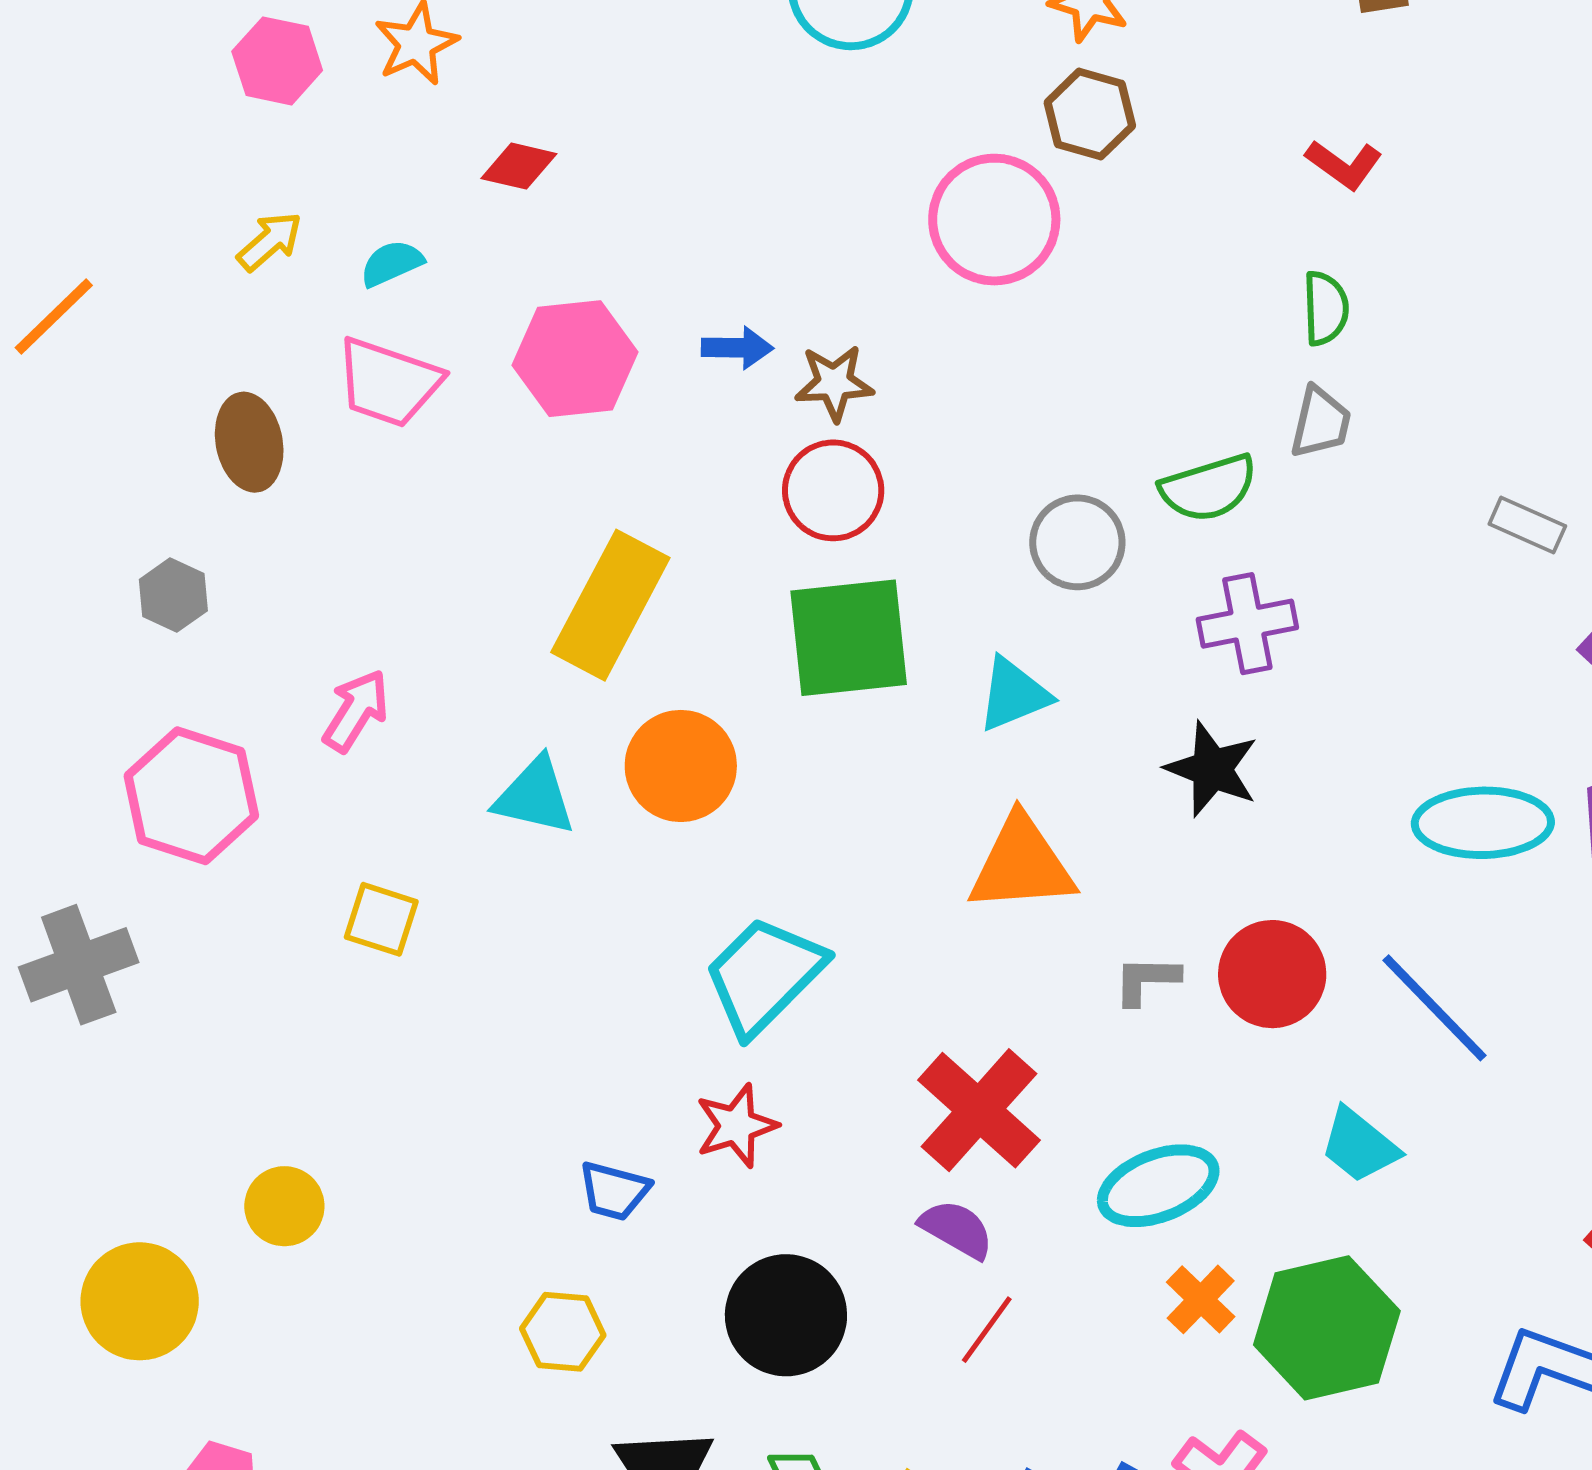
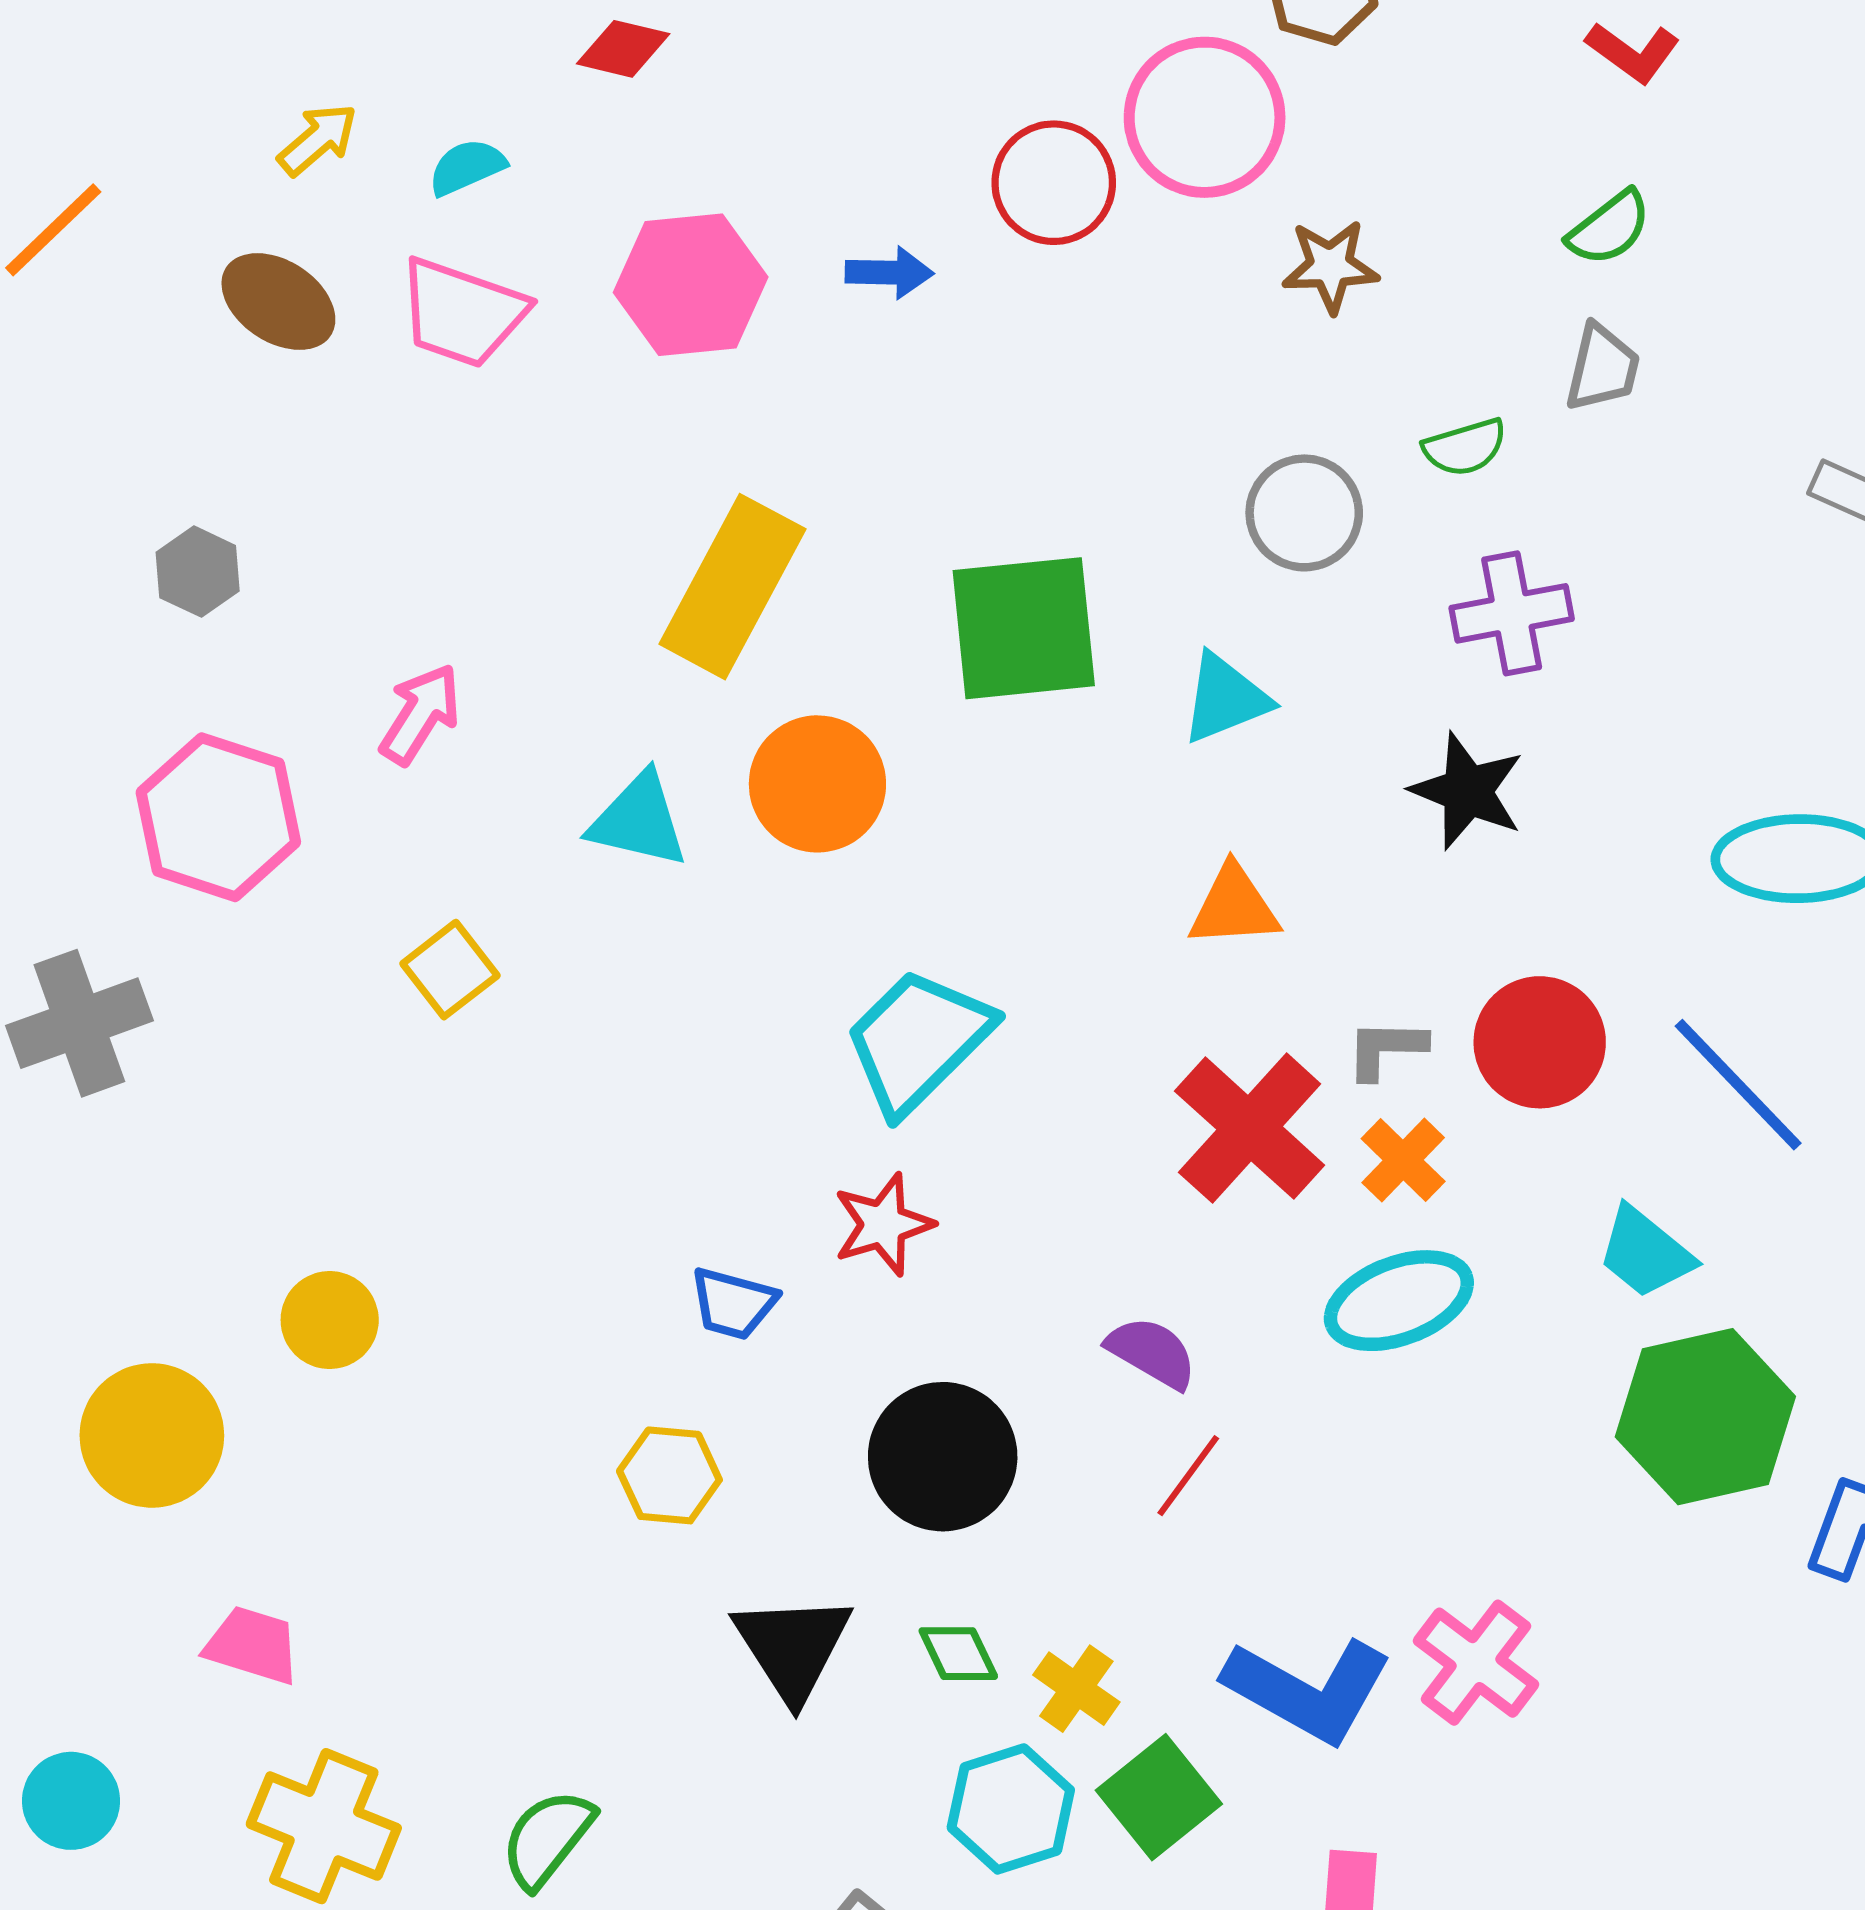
green semicircle: (1326, 308) -> (1609, 228), turned 54
brown star: (834, 383) -> (1330, 266), moved
brown ellipse: (249, 442) -> (278, 302), moved, turned -46
green semicircle: (1208, 488) -> (1465, 447), size x0.7
red circle: (833, 490) -> (1054, 183), moved
orange triangle: (1022, 864) -> (1234, 906), size x0.7
yellow square: (381, 919) -> (450, 970), turned 34
red cross: (979, 1110) -> (1250, 1128), moved
orange cross: (1201, 1299) -> (1403, 1160), moved
green hexagon: (1327, 1328) -> (1705, 1417), moved

